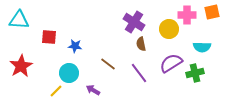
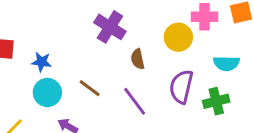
purple cross: (134, 22) -> (110, 27), moved
purple semicircle: (171, 63) -> (181, 87), turned -45
cyan circle: (69, 73) -> (47, 92), moved

